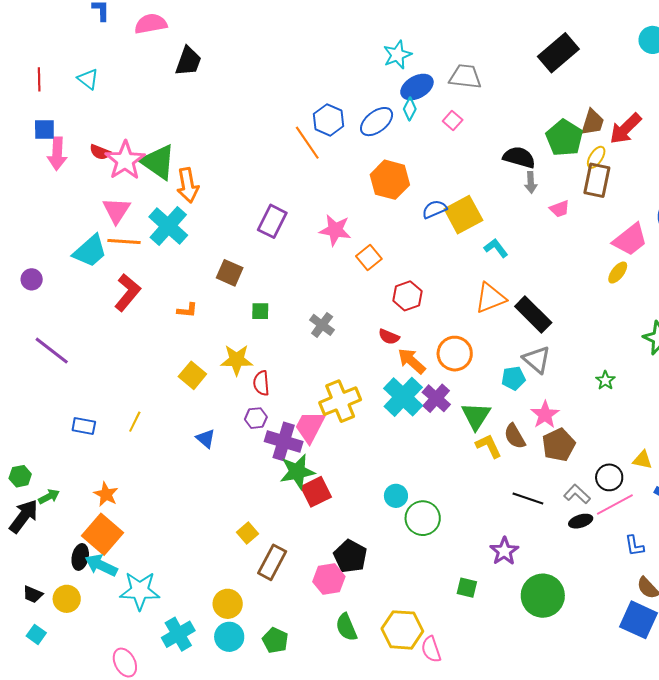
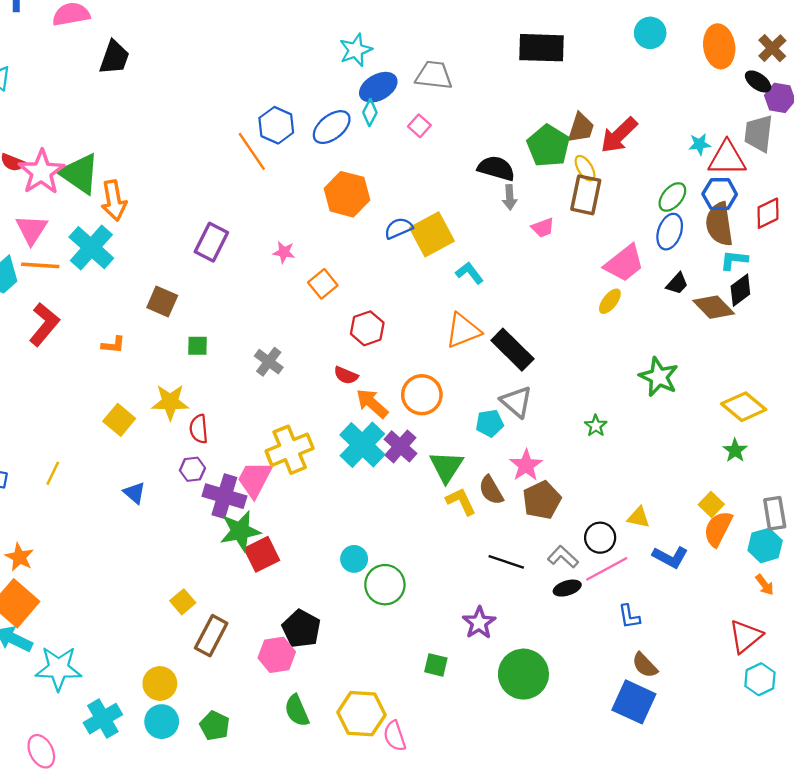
black rectangle: (558, 53) -> (541, 48), turned 42
yellow ellipse: (596, 157) -> (585, 168), turned -65
pink star: (335, 230) -> (284, 252), size x0.6

